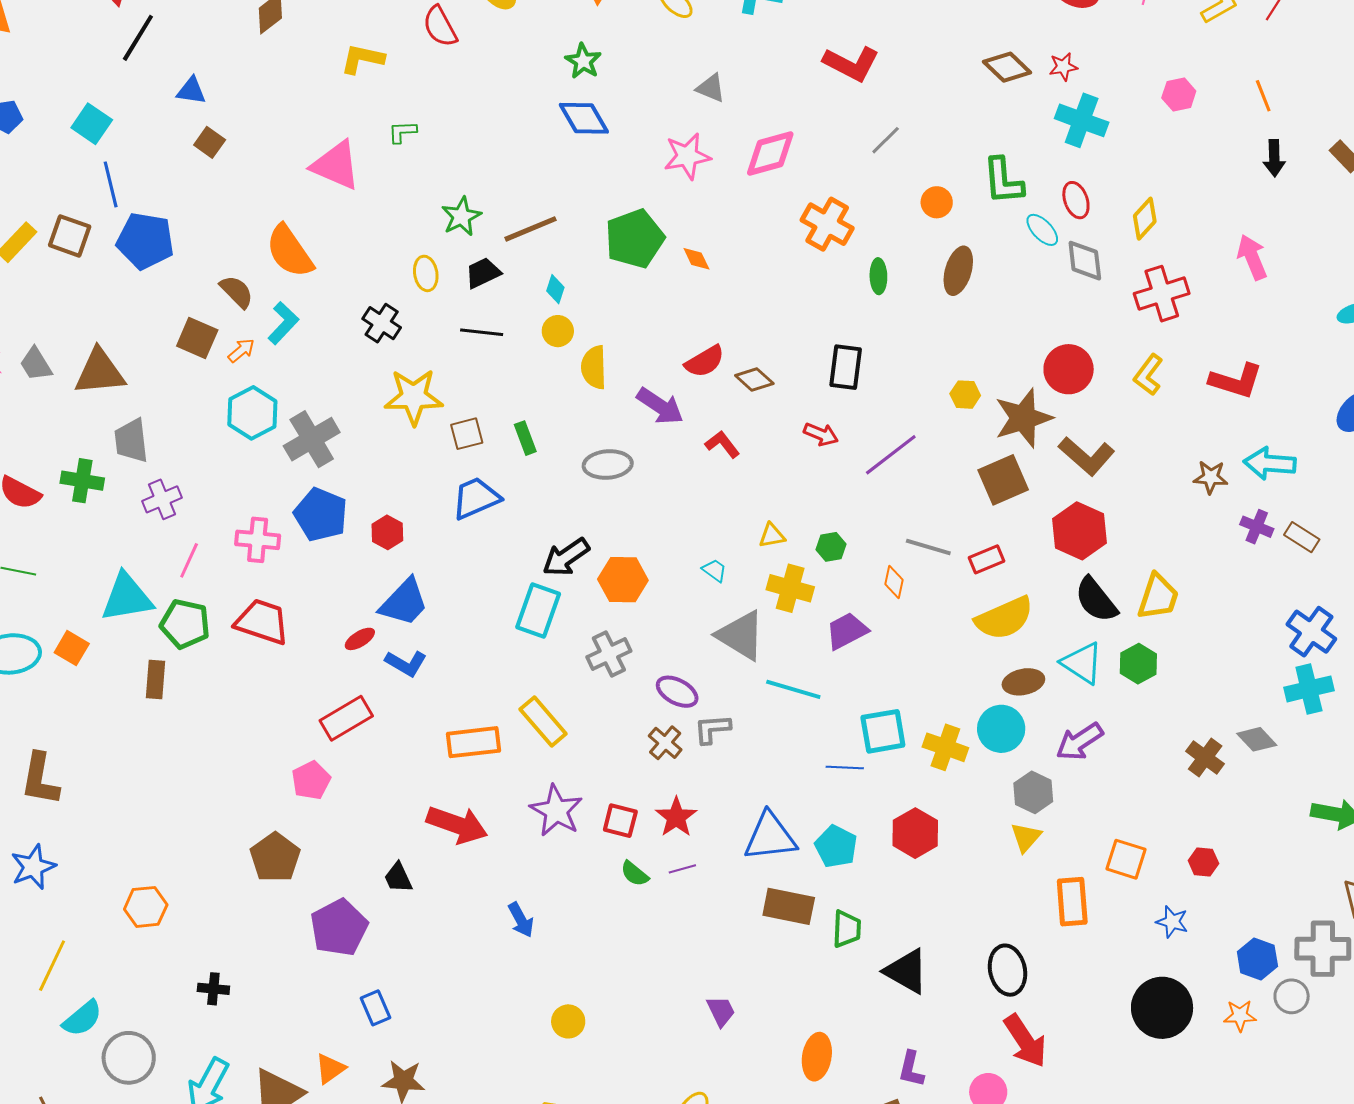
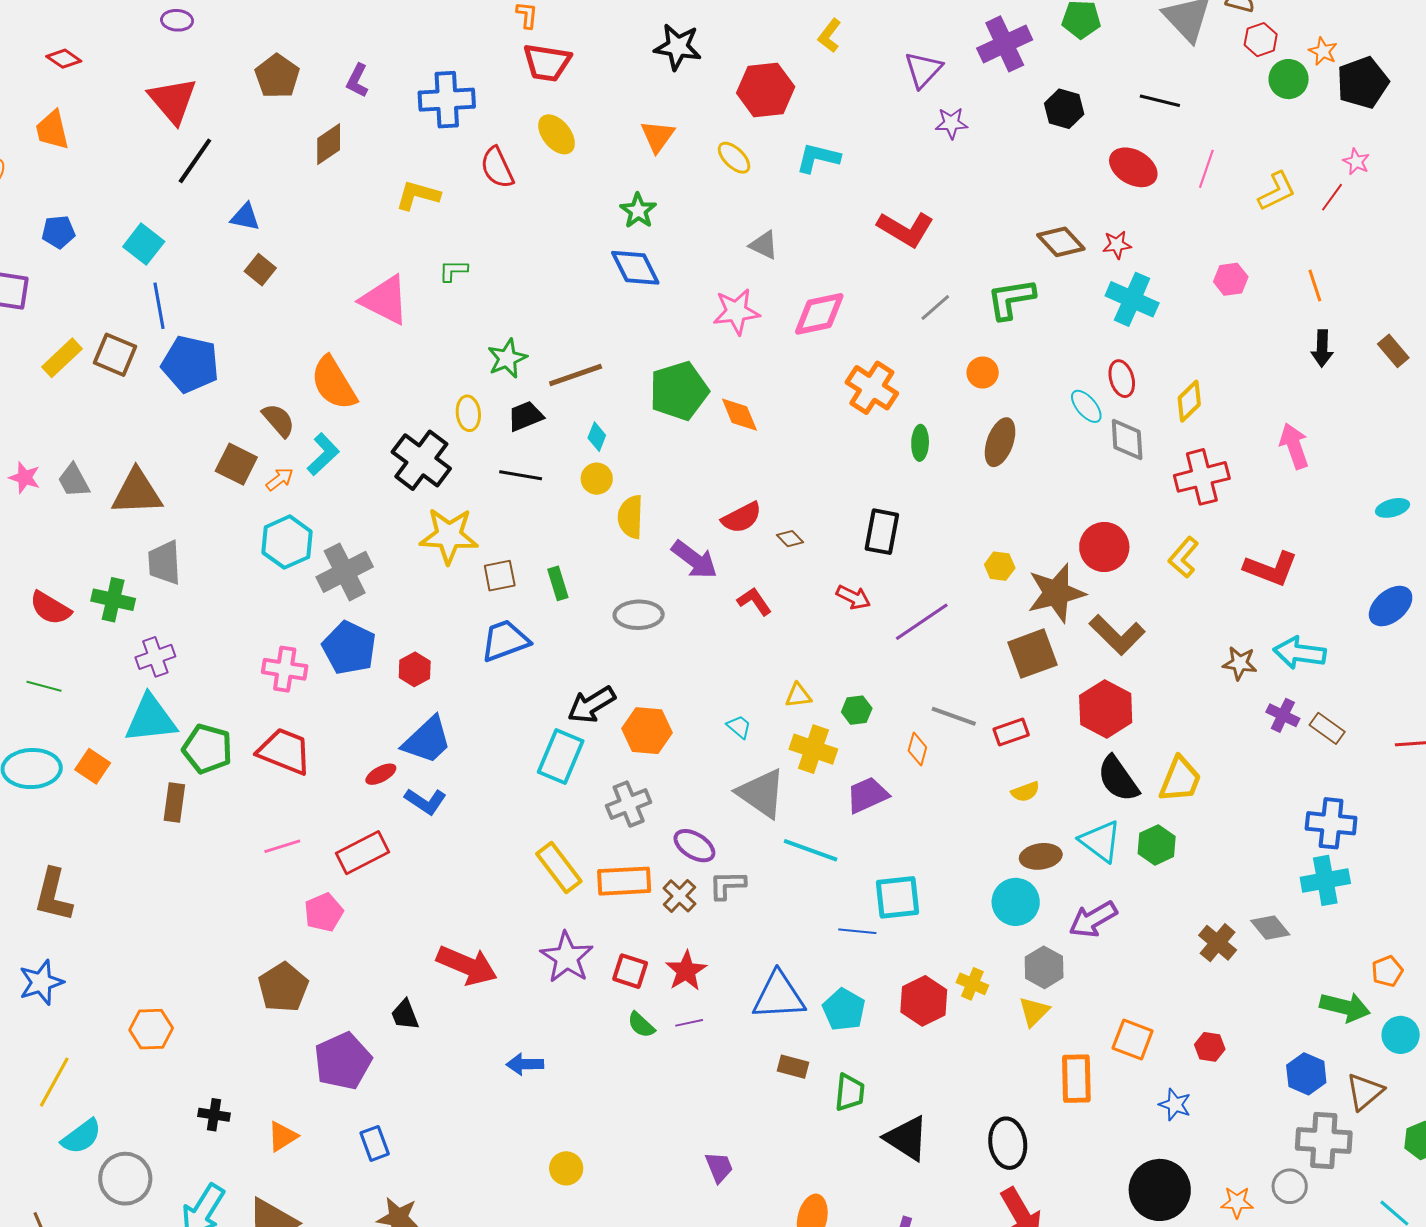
green L-shape: (1003, 181) -> (1011, 299), moved, turned 82
orange diamond: (696, 259) -> (739, 415), size x1.4
black cross: (382, 323) -> (421, 460), size x1.5
brown diamond: (754, 379) -> (790, 539), size x0.7
purple cross: (162, 499) -> (155, 657), moved
pink line: (189, 560) -> (282, 846), moved, turned 45
yellow semicircle: (1004, 618) -> (1025, 792), size x0.5
blue cross: (1311, 632) -> (1331, 823), turned -33
orange rectangle: (474, 742) -> (624, 881), moved
yellow cross: (945, 747) -> (972, 984), moved, size x0.7
brown rectangle: (789, 906) -> (793, 1067), size x0.6
blue arrow: (521, 920) -> (525, 1064), turned 114
blue hexagon: (1257, 959) -> (1306, 1074), moved
orange triangle: (330, 1069) -> (282, 1136), moved

